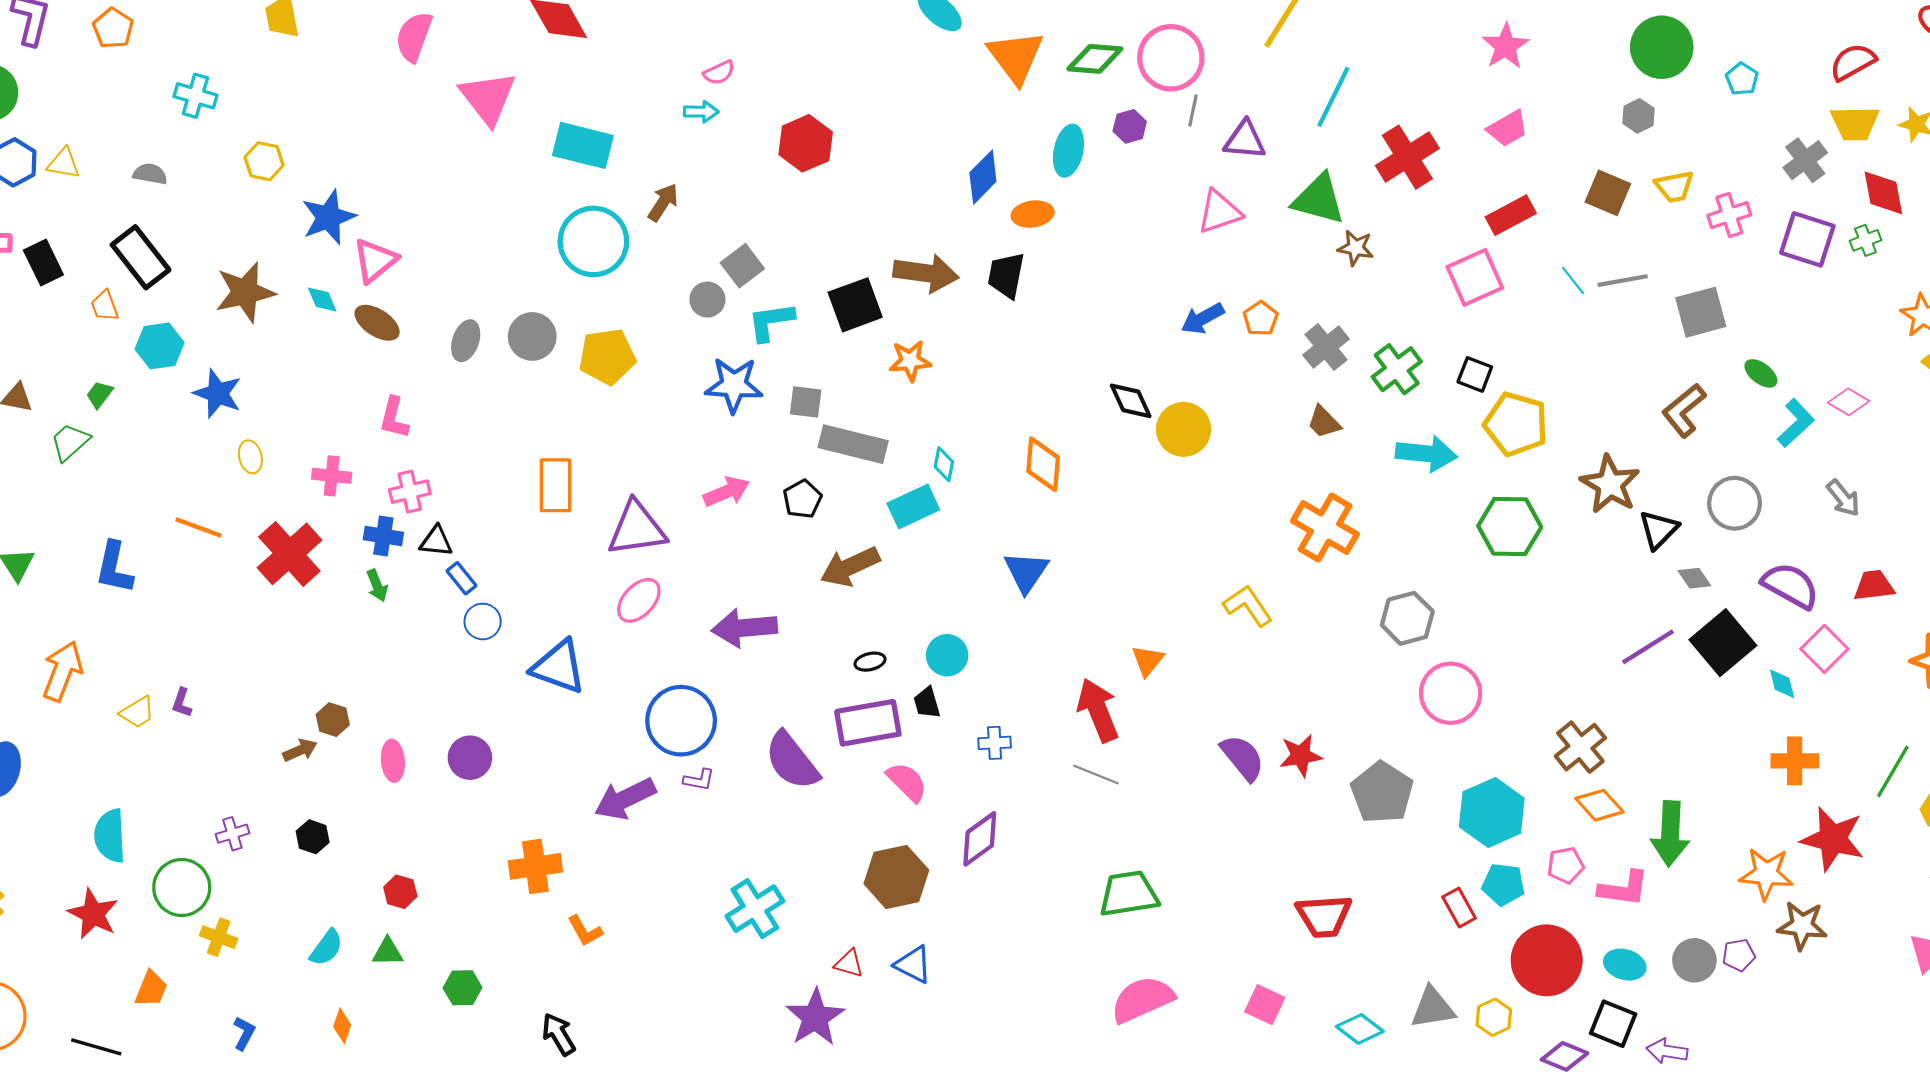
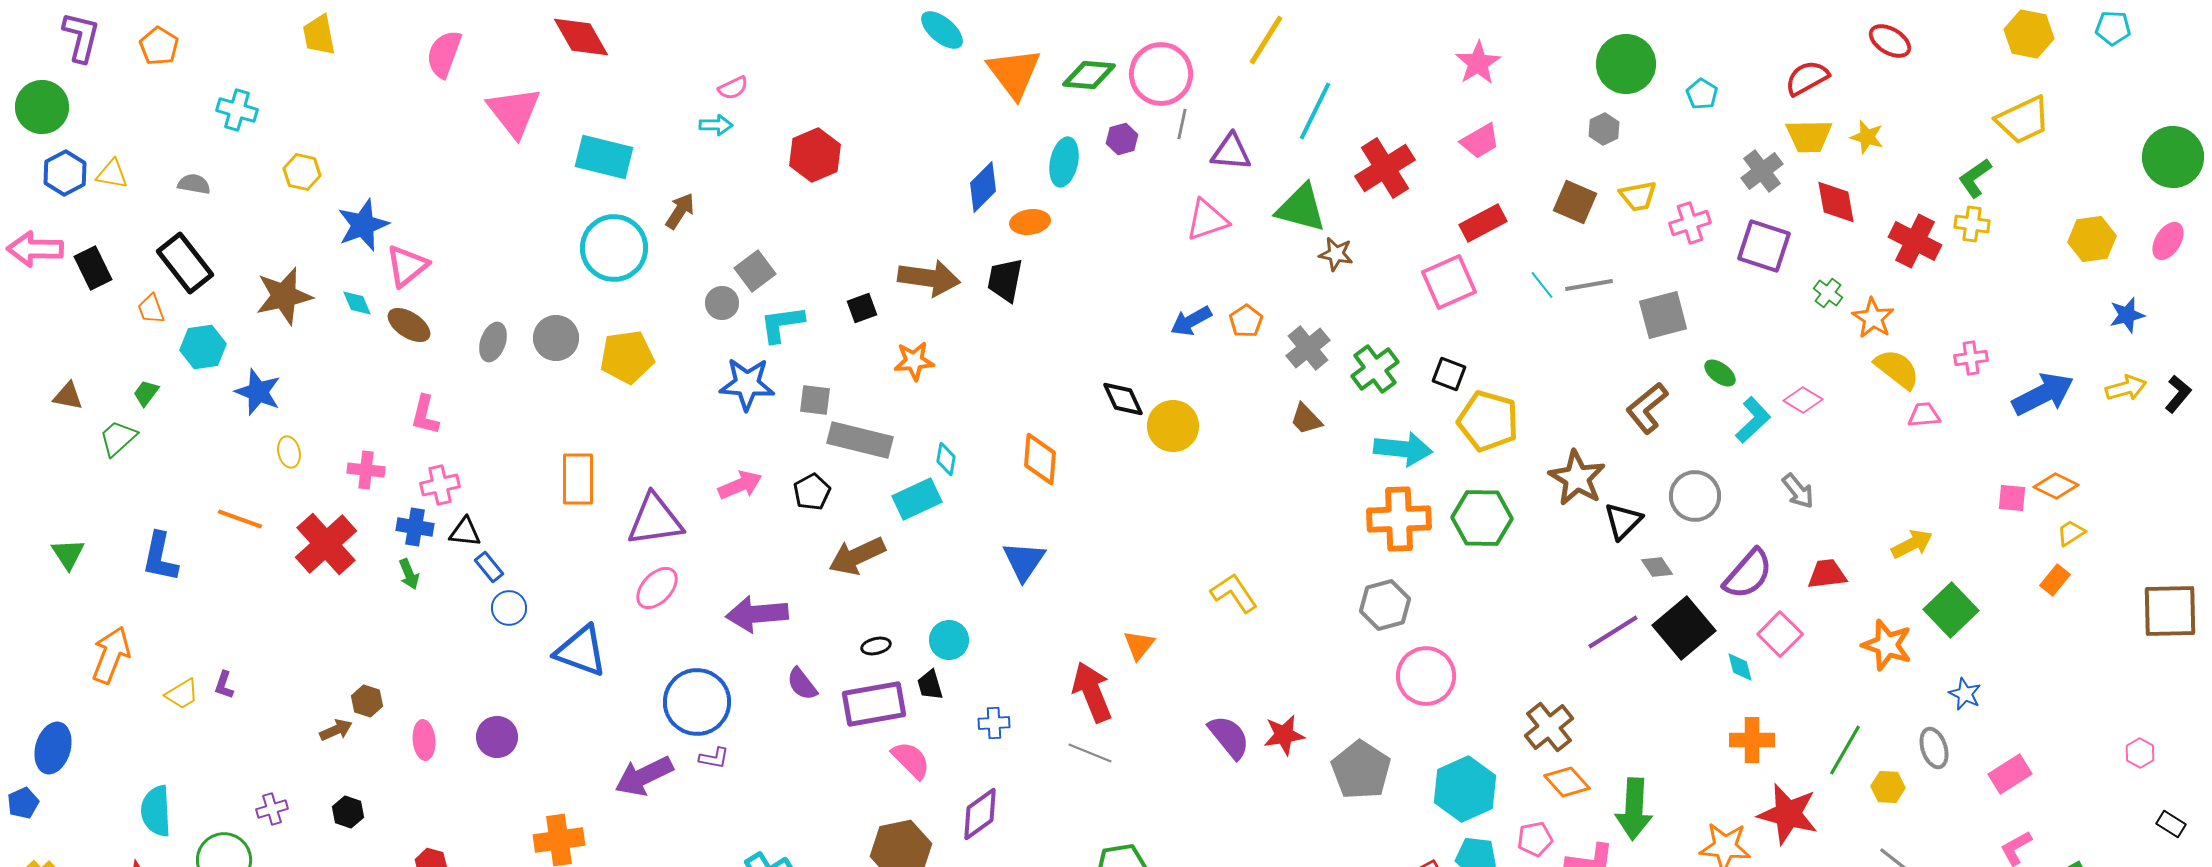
green cross: (1865, 240) -> (1828, 293), moved, turned -32
black square: (855, 305) -> (862, 308), size x0.6
orange cross: (1325, 528) -> (1399, 519), moved, turned -32
purple semicircle: (1790, 586) -> (1748, 574), turned 102
purple semicircle: (792, 761) -> (802, 684), moved, size x0.6

